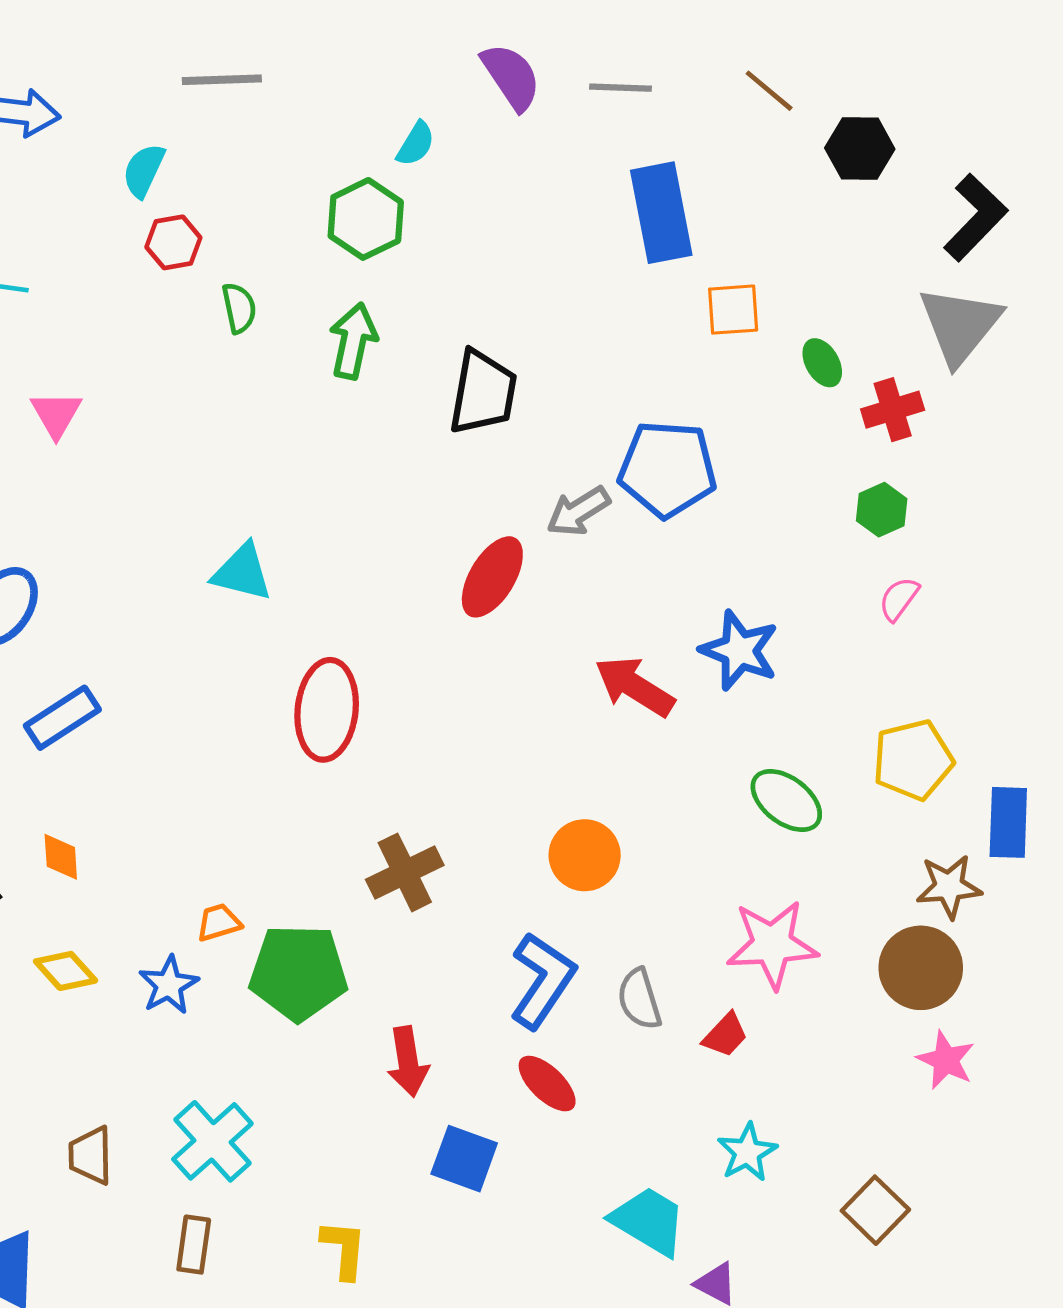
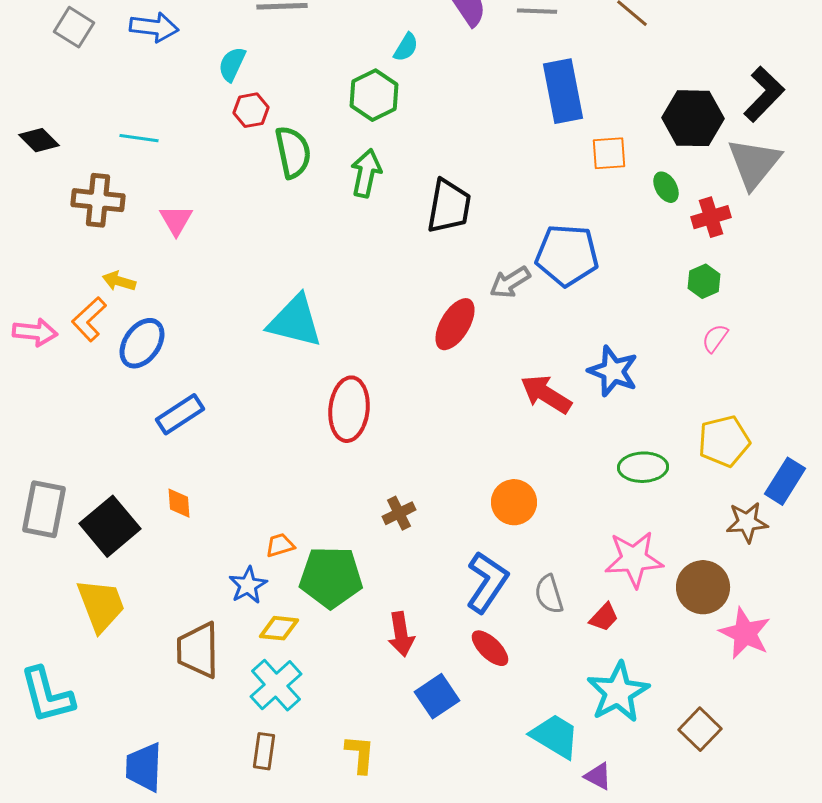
black hexagon: (860, 149) -> (693, 118), moved, size x1.4
green semicircle: (239, 308) -> (293, 152), size x1.6
cyan triangle: (242, 572) -> (295, 321), size x1.4
green ellipse: (786, 801) -> (643, 467), turned -39
blue rectangle: (1008, 822) -> (785, 481), turned 30
brown cross: (405, 872) -> (399, 513), size x0.7
brown circle: (921, 968) -> (703, 587), moved
yellow diamond: (66, 971) -> (279, 628), moved, turned -42
pink star: (946, 1060) -> (745, 633), size x1.4
cyan star: (747, 1152) -> (618, 692), size x1.6
brown trapezoid: (91, 1155) -> (198, 650), moved, size x1.5
blue square: (464, 1159) -> (437, 696), turned 36

